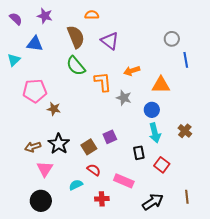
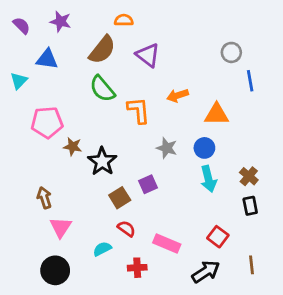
brown semicircle: (76, 37) -> (102, 50), turned 60
gray star: (124, 98) -> (167, 148), moved
black star: (59, 144) -> (102, 161), moved
brown arrow: (33, 147) -> (44, 198), turned 91
black rectangle: (139, 153) -> (250, 206), moved
red square: (162, 165) -> (218, 237), moved

